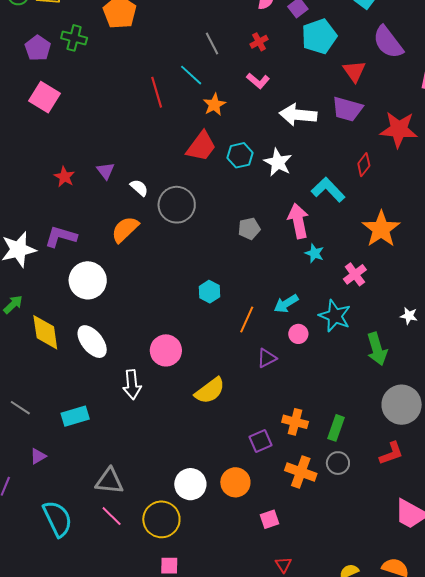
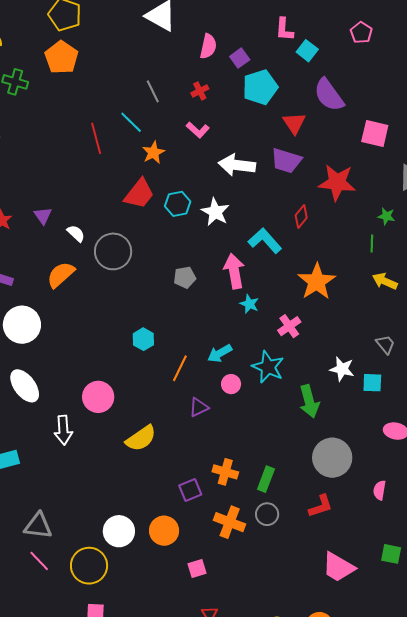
white star: (409, 316) -> (342, 369), size x1.4

